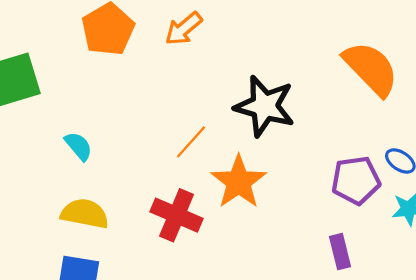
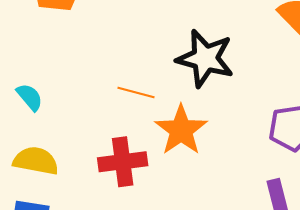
orange line: (191, 142) -> (136, 93), turned 63
red cross: (177, 215) -> (123, 162), turned -30

